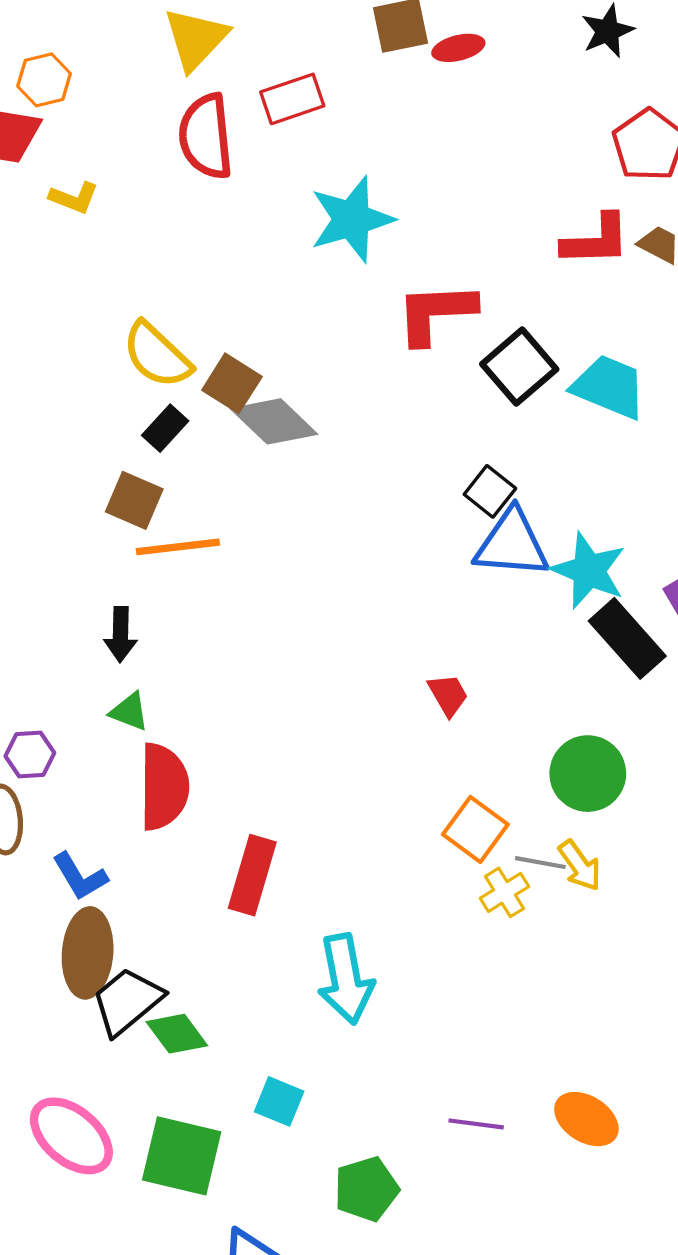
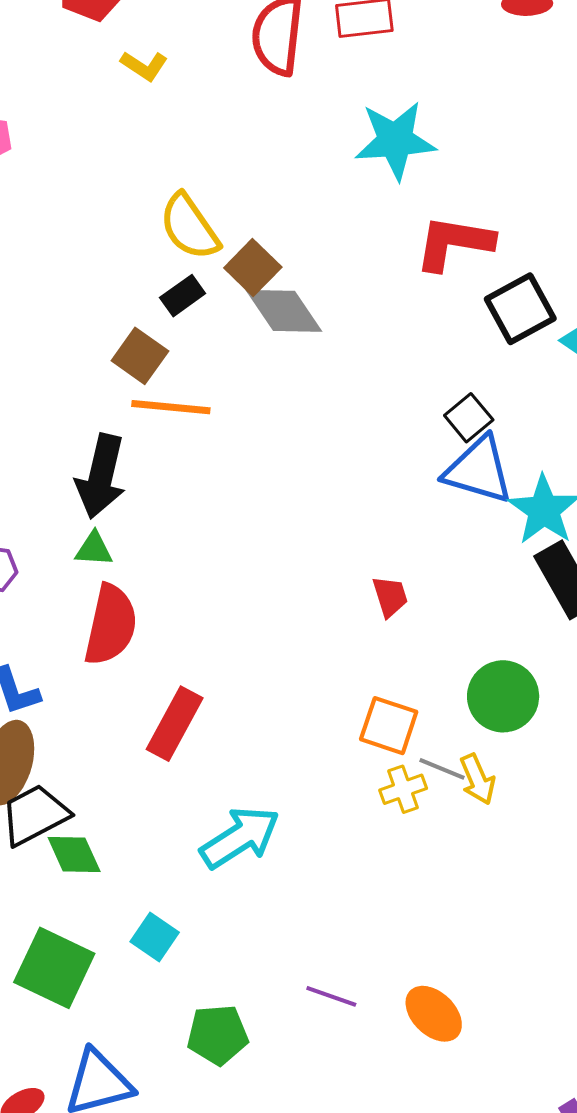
black arrow: (121, 634) -> (101, 476), size x1.6
green triangle: (129, 712) -> (94, 549), turned -30
orange square: (475, 829) -> (389, 726), turned -30
cyan arrow: (346, 979) -> (240, 837), turned -124

